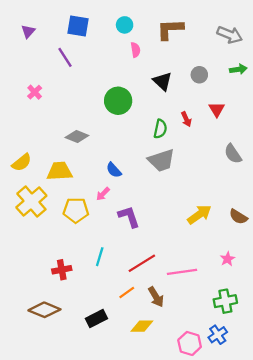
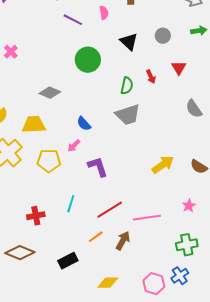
purple line: (65, 57) -> (73, 20), moved, turned -30
brown arrow: (156, 297) -> (123, 241), turned -120
yellow diamond: (142, 326) -> (108, 283), moved

